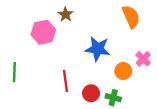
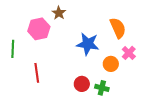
orange semicircle: (131, 17) -> (118, 28), moved
green line: (14, 72) -> (13, 49), moved
red line: (66, 81) -> (37, 73), moved

